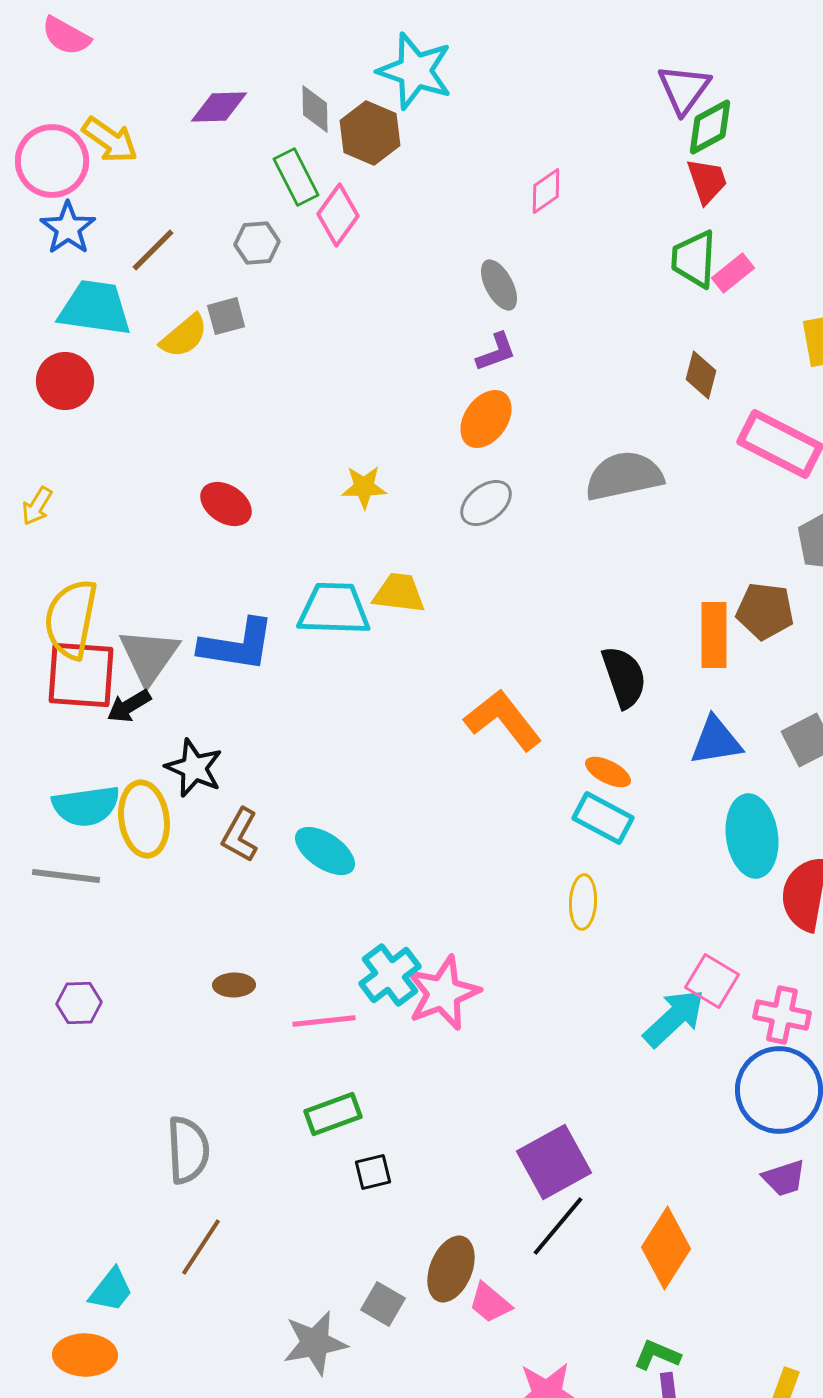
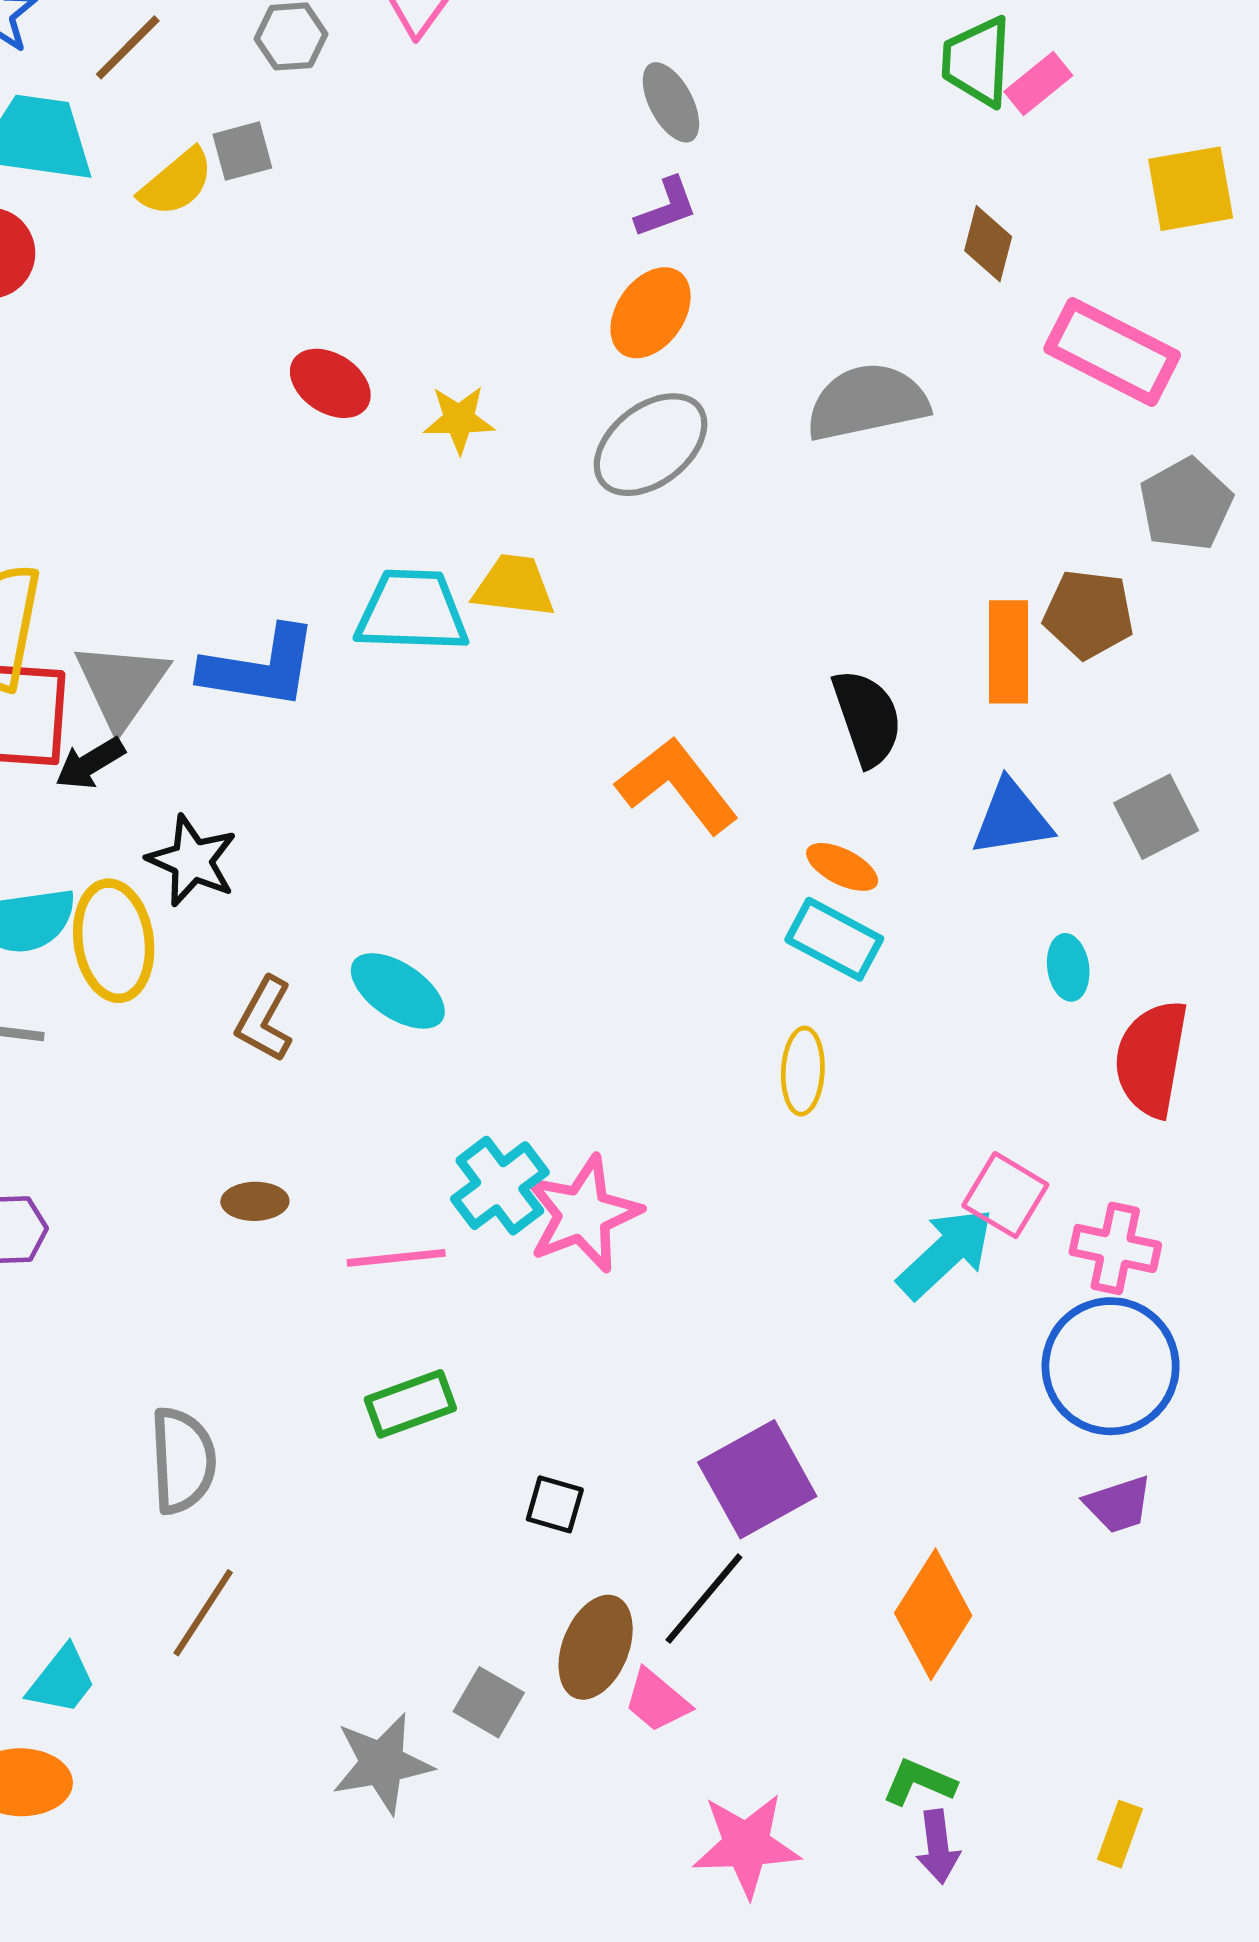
gray ellipse: (486, 503) -> (651, 445), size x1.4
red ellipse: (226, 504) -> (330, 383), moved
brown L-shape: (240, 835) -> (264, 1019), moved
cyan ellipse: (752, 836) -> (1068, 967), size x0.5
black square: (373, 1172) -> (555, 1504), moved, turned 30
black line: (558, 1226) -> (704, 1599), moved

